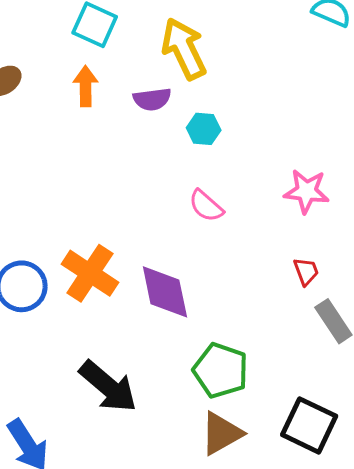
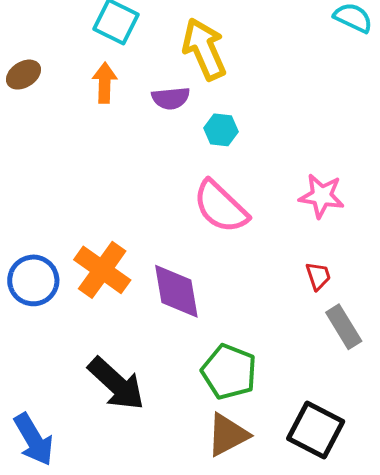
pink semicircle: (206, 206) -> (221, 207), size x1.6

